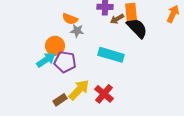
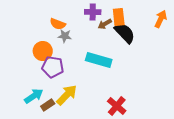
cyan arrow: (46, 60) -> (34, 96), moved
red cross: (104, 94) -> (117, 106), moved

